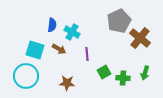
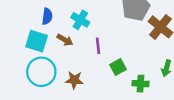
blue semicircle: (52, 25) -> (47, 16), moved
cyan circle: (26, 76) -> (41, 72), moved
green cross: (123, 78) -> (140, 84), moved

